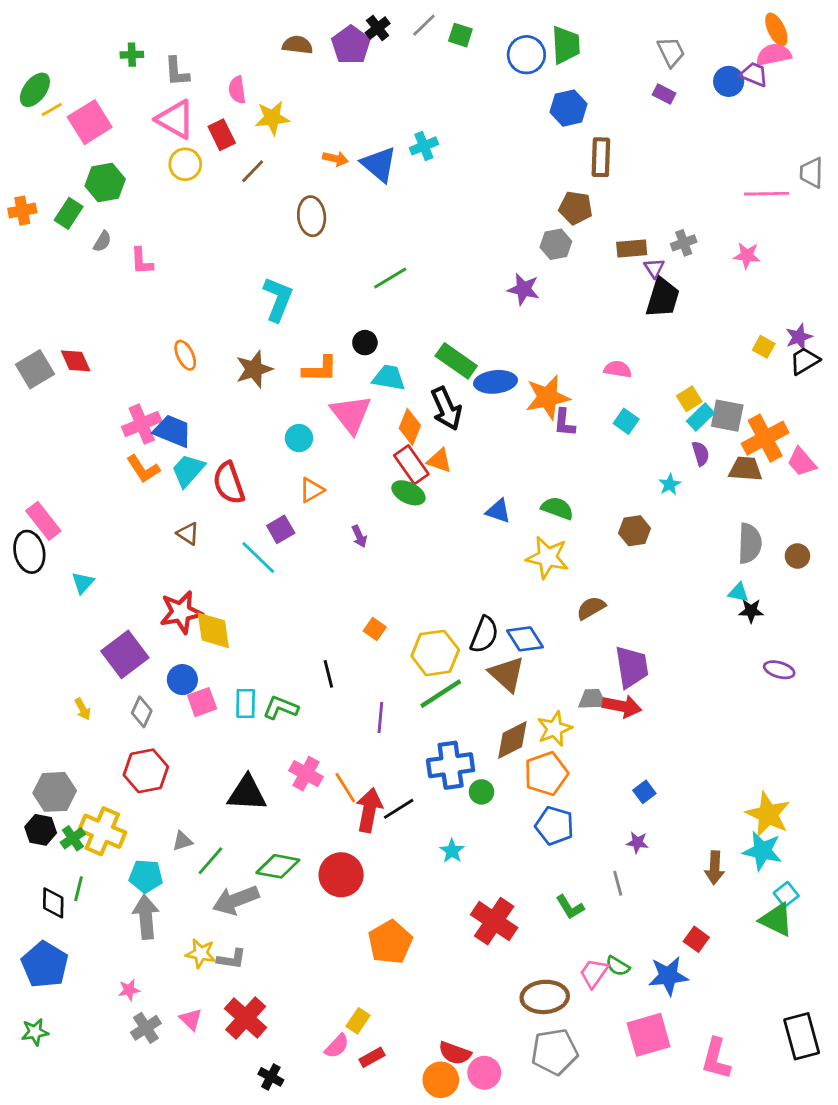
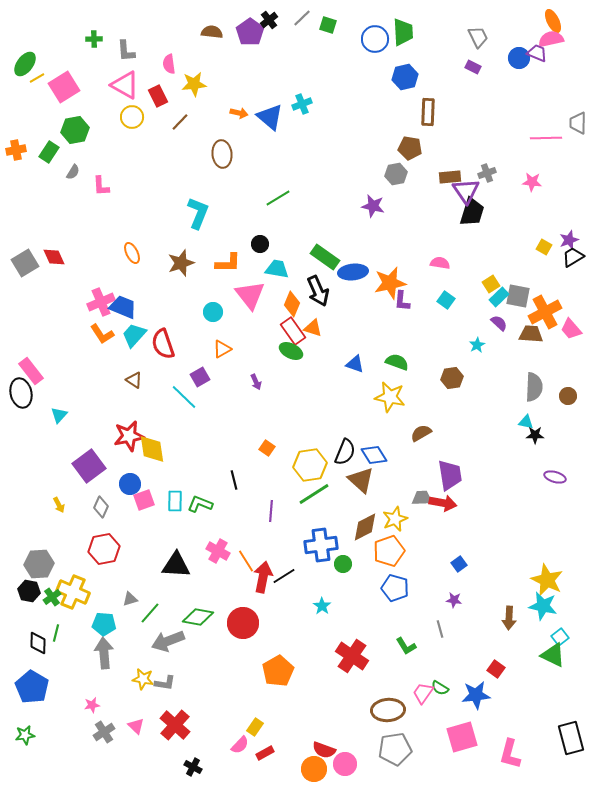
purple triangle: (654, 268) -> (466, 191), size x1.8
purple semicircle: (701, 454) -> (499, 323), turned -30

